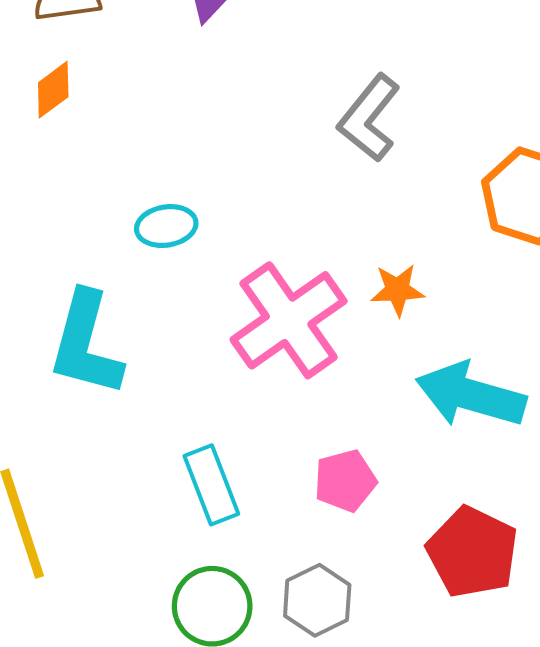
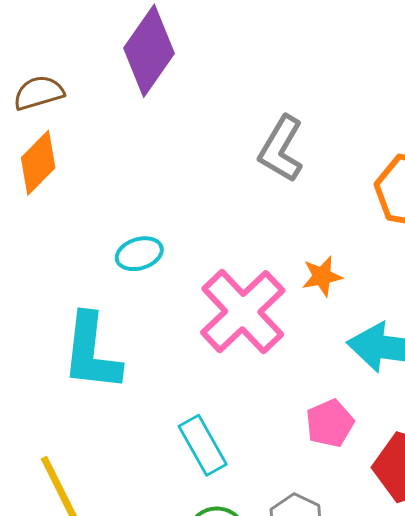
orange diamond: (53, 90) -> (38, 163), size x1.4
pink pentagon: (345, 481) -> (330, 423), moved

